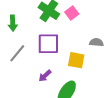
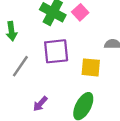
purple arrow: (45, 76) -> (40, 104), moved

